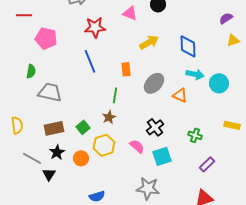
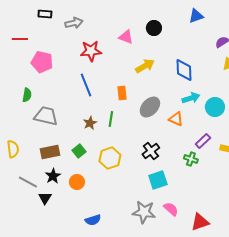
cyan arrow: (195, 74) -> (191, 98), turned -30
brown star: (109, 117) -> (90, 123), moved
yellow hexagon: (104, 145) -> (110, 158), moved
pink semicircle: (137, 146) -> (171, 209), moved
purple rectangle: (207, 164) -> (203, 141), moved

